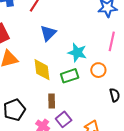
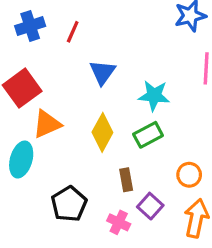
yellow diamond: (42, 70) -> (102, 132), turned 45
orange circle: (98, 70) -> (189, 175), moved

